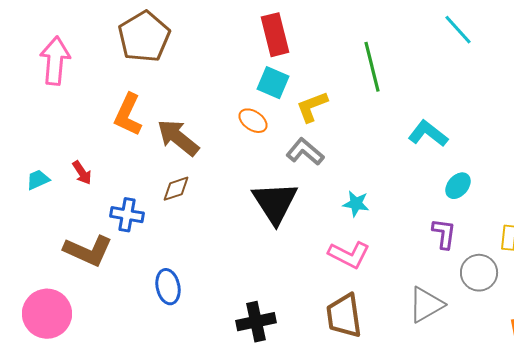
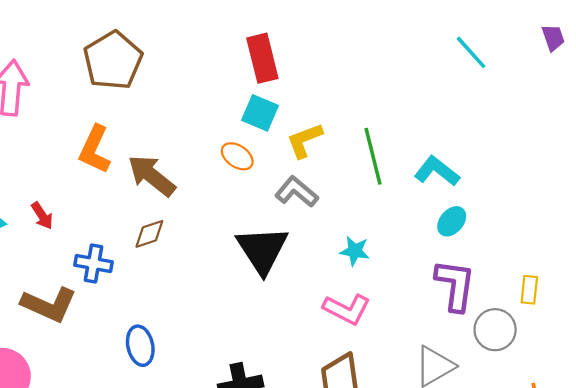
green line: (372, 67) -> (373, 156), moved
cyan ellipse: (458, 186) -> (452, 221), moved
purple L-shape: (444, 234) -> (455, 285), size x1.5

